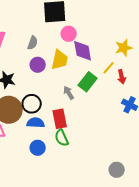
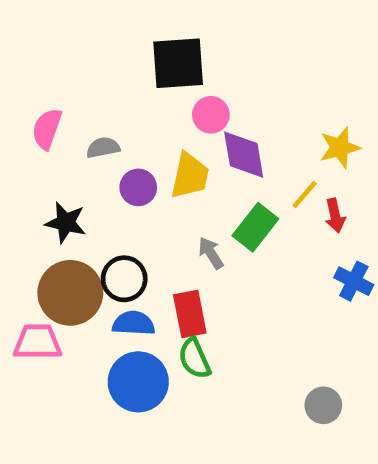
gray semicircle: (33, 43) -> (103, 148), moved, turned -120
blue circle: (38, 148) -> (138, 382), size x1.6
gray circle: (117, 170) -> (323, 405), moved

